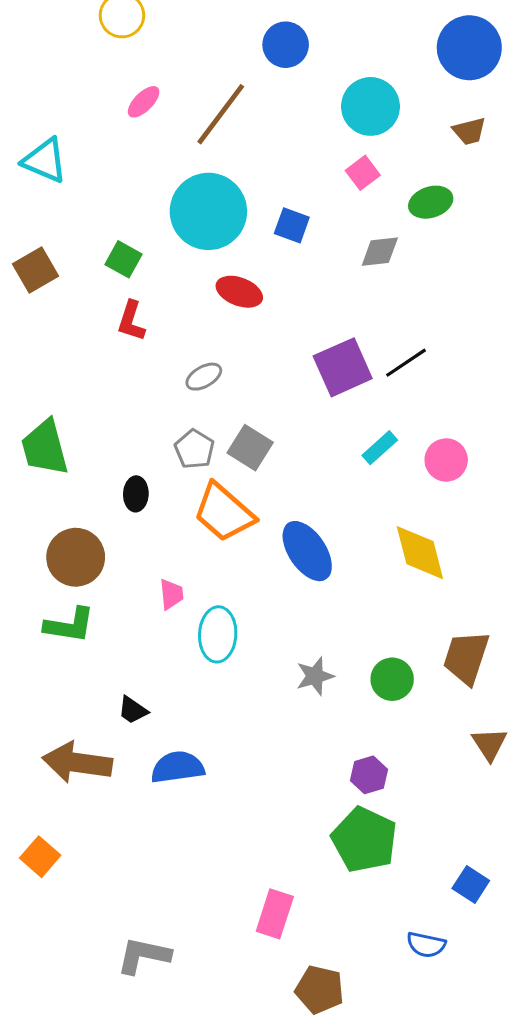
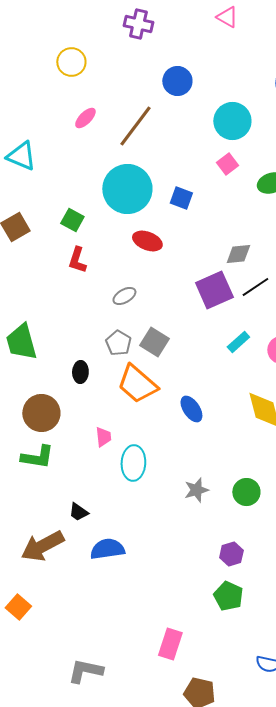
gray diamond: (380, 252) -> (238, 254), moved
blue ellipse: (307, 551) -> (191, 409), size x0.7
brown arrow: (77, 763) -> (42, 546), turned -36
green pentagon: (364, 840) -> (228, 596), size x0.7

